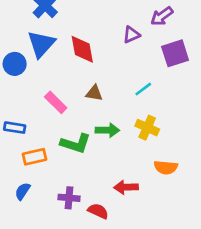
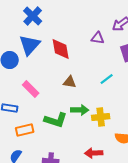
purple triangle: (131, 35) -> (98, 38), turned 32
pink rectangle: (56, 102) -> (31, 89), moved
yellow cross: (147, 128) -> (101, 117), moved, turned -30

